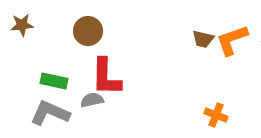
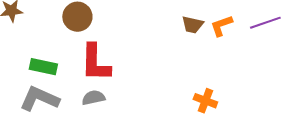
orange L-shape: (232, 40) -> (221, 26), size x0.7
gray semicircle: (92, 100) -> (93, 98), moved

